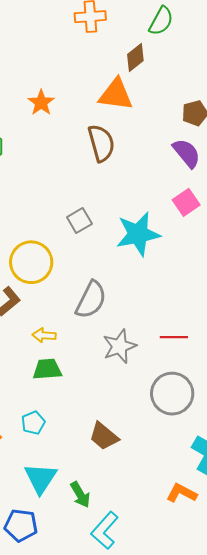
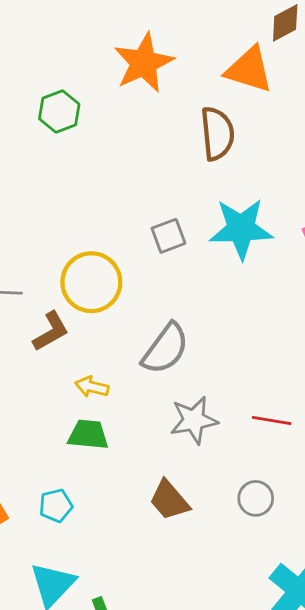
orange star: (41, 103) -> (144, 63), size x1.6
cyan star: (138, 234) -> (241, 229), moved
gray circle: (172, 394) -> (256, 498), size x0.6
brown trapezoid: (104, 436) -> (169, 500), moved

